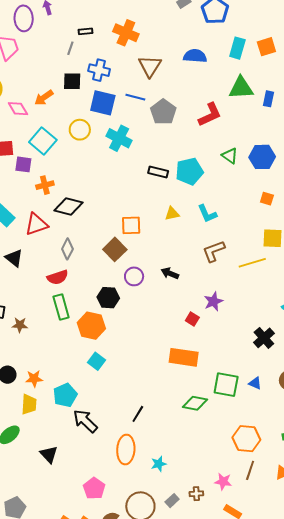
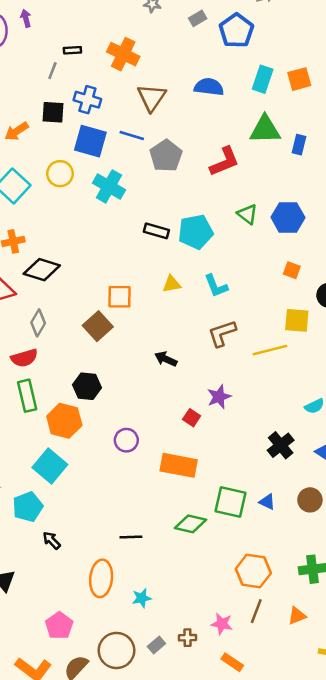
purple circle: (134, 276) -> (126, 440), moved
cyan square: (97, 361) -> (50, 466), moved, size x1.5
black line: (138, 414) -> (131, 537), moved, turned 54
black arrow: (85, 421) -> (52, 540), size x0.6

